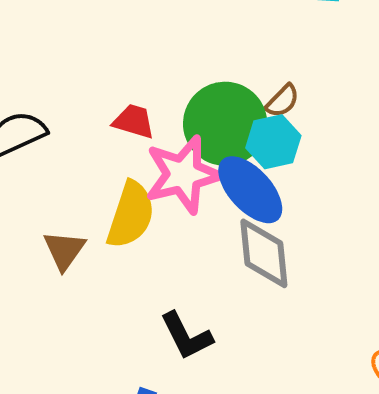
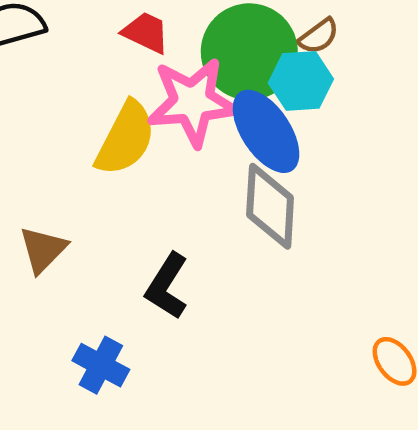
brown triangle: (64, 250) -> (43, 250), moved
black L-shape: (186, 336) -> (167, 286), turned 50

